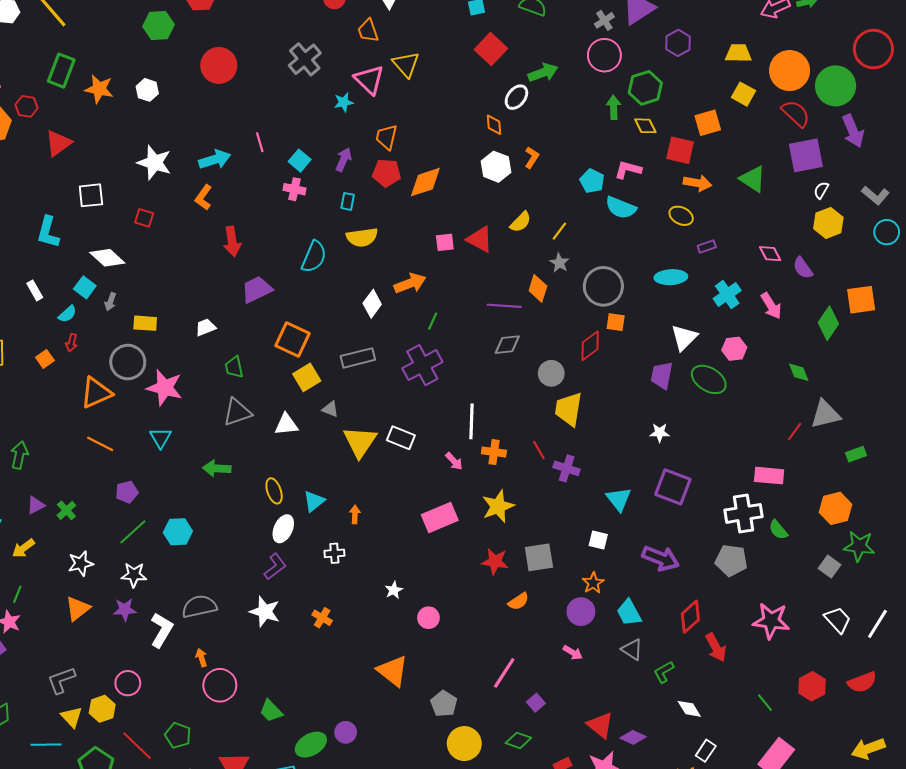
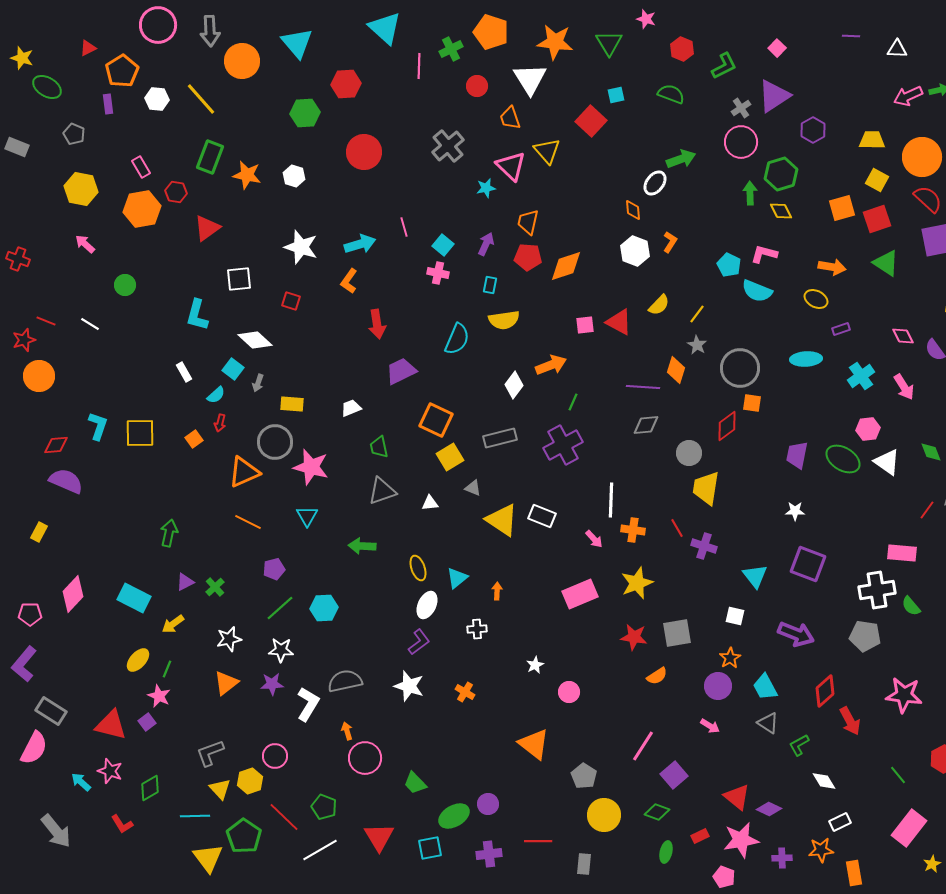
red square: (491, 49) -> (591, 121), moved
red square: (680, 150) -> (877, 219), moved, turned -32
white triangle: (684, 337) -> (887, 462), moved, turned -40
white triangle: (286, 424) -> (430, 503), size x0.7
yellow triangle: (360, 442) -> (502, 520), turned -30
purple square: (536, 703) -> (674, 775), size x1.5
white rectangle: (706, 751) -> (840, 822), turned 30

